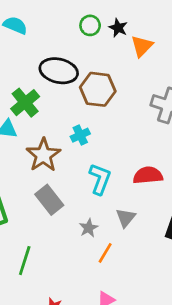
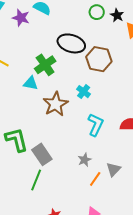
cyan cross: (80, 135) -> (84, 92), turned -32
gray rectangle: (49, 200) -> (42, 154), moved
gray triangle: (126, 218) -> (113, 169), moved

